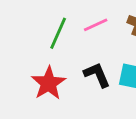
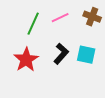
black L-shape: (97, 75) -> (61, 54), turned 65

